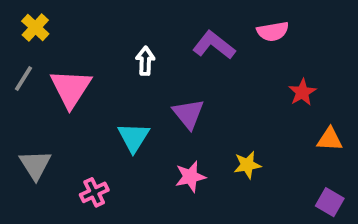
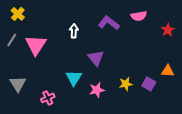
red star: (302, 92) -> (168, 30), moved
cyan triangle: (133, 137) -> (74, 78), moved
purple square: (330, 202) -> (149, 84), moved

